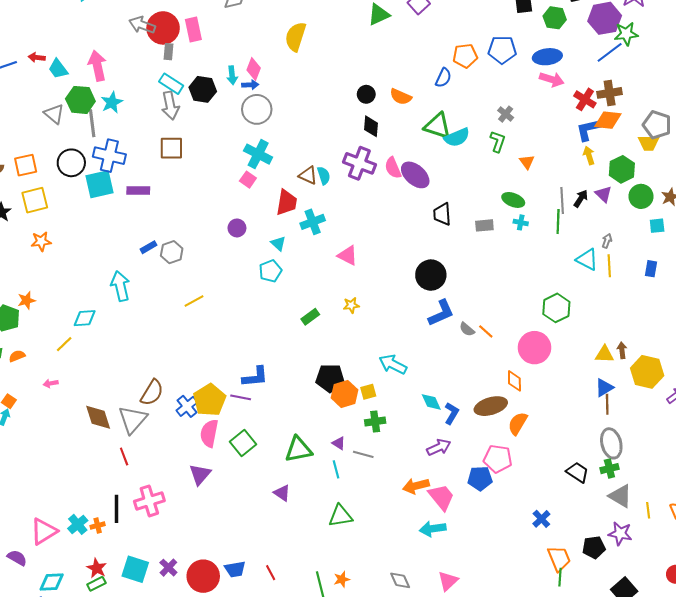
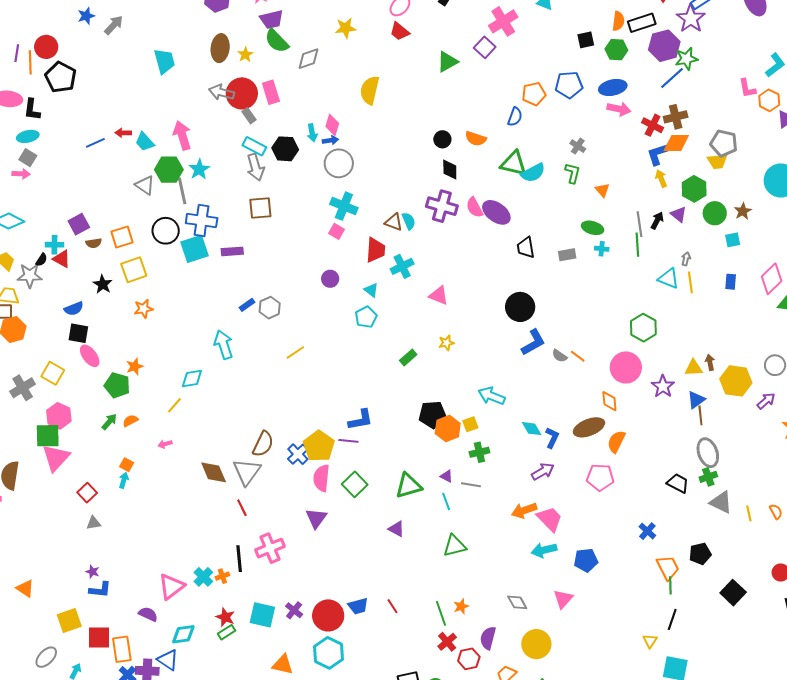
gray rectangle: (168, 52) -> (249, 116), turned -35
blue pentagon: (480, 478) -> (586, 560), moved
purple star: (620, 533) -> (663, 386), moved, turned 30

